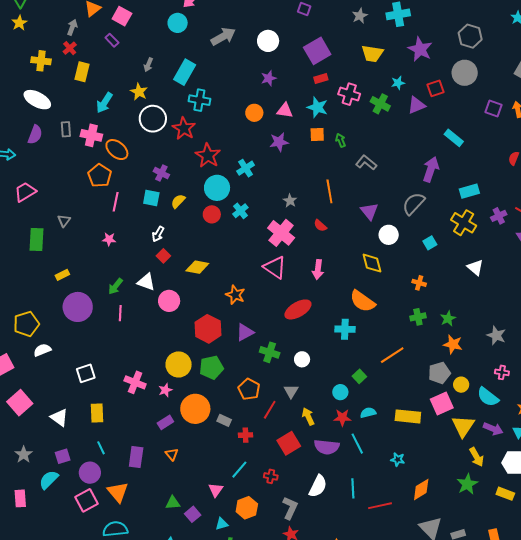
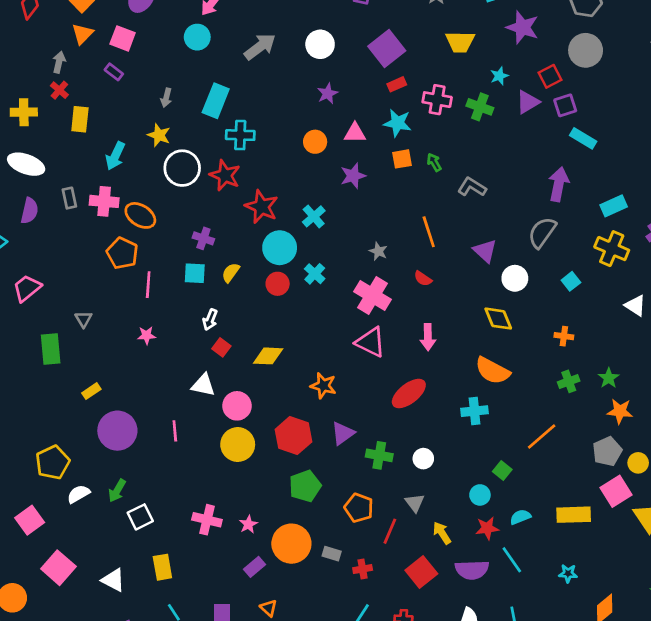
purple square: (494, 108) -> (565, 105), moved, turned -30
green arrow: (115, 286) -> (117, 491), moved
yellow circle: (179, 364) -> (238, 445), moved

